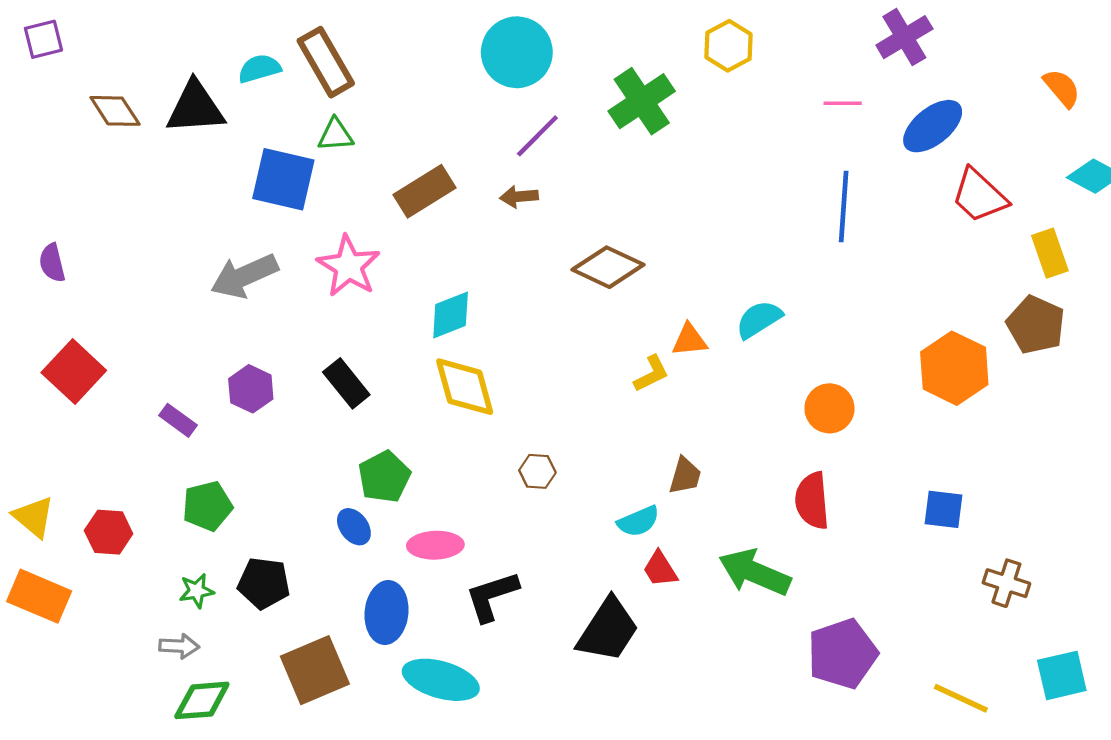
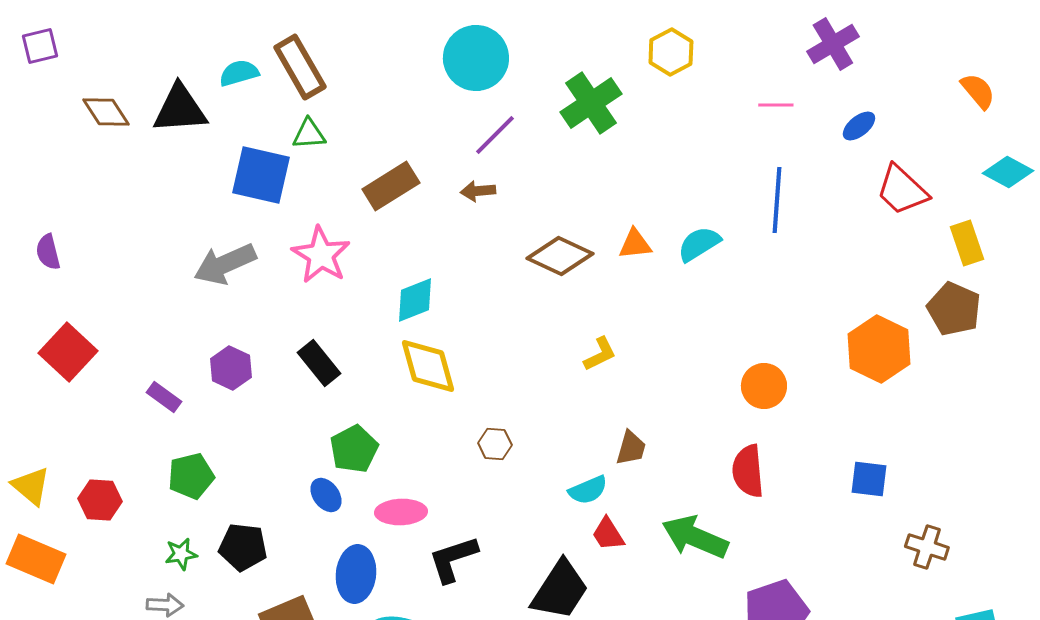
blue ellipse: (933, 126) -> (859, 126), size x0.6
cyan semicircle: (759, 319) -> (699, 244), moved
orange triangle: (689, 340) -> (635, 244), moved

